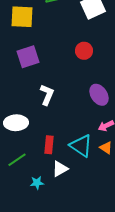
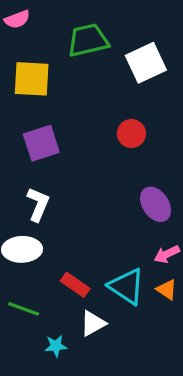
white L-shape: (47, 95) -> (38, 204), moved
red rectangle: (49, 145) -> (75, 285), turned -60
green line: (17, 160) -> (24, 309), turned 54

